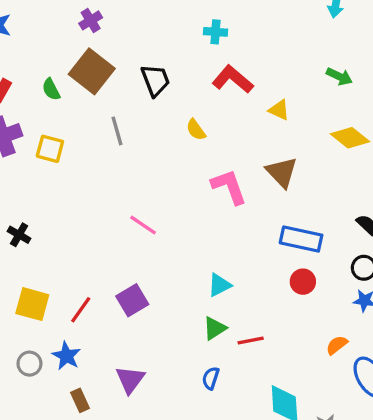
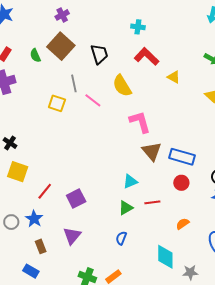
yellow semicircle: (196, 130) -> (122, 86), size x1.6
yellow square: (50, 149) -> (57, 103), moved
brown triangle: (282, 172) -> (152, 151), moved
pink line: (143, 225) -> (93, 100), moved
purple square: (132, 300) -> (76, 198), moved
yellow square: (32, 304) -> (18, 172), moved
red line: (251, 341) -> (152, 202), moved
orange semicircle: (337, 345) -> (183, 224), moved

